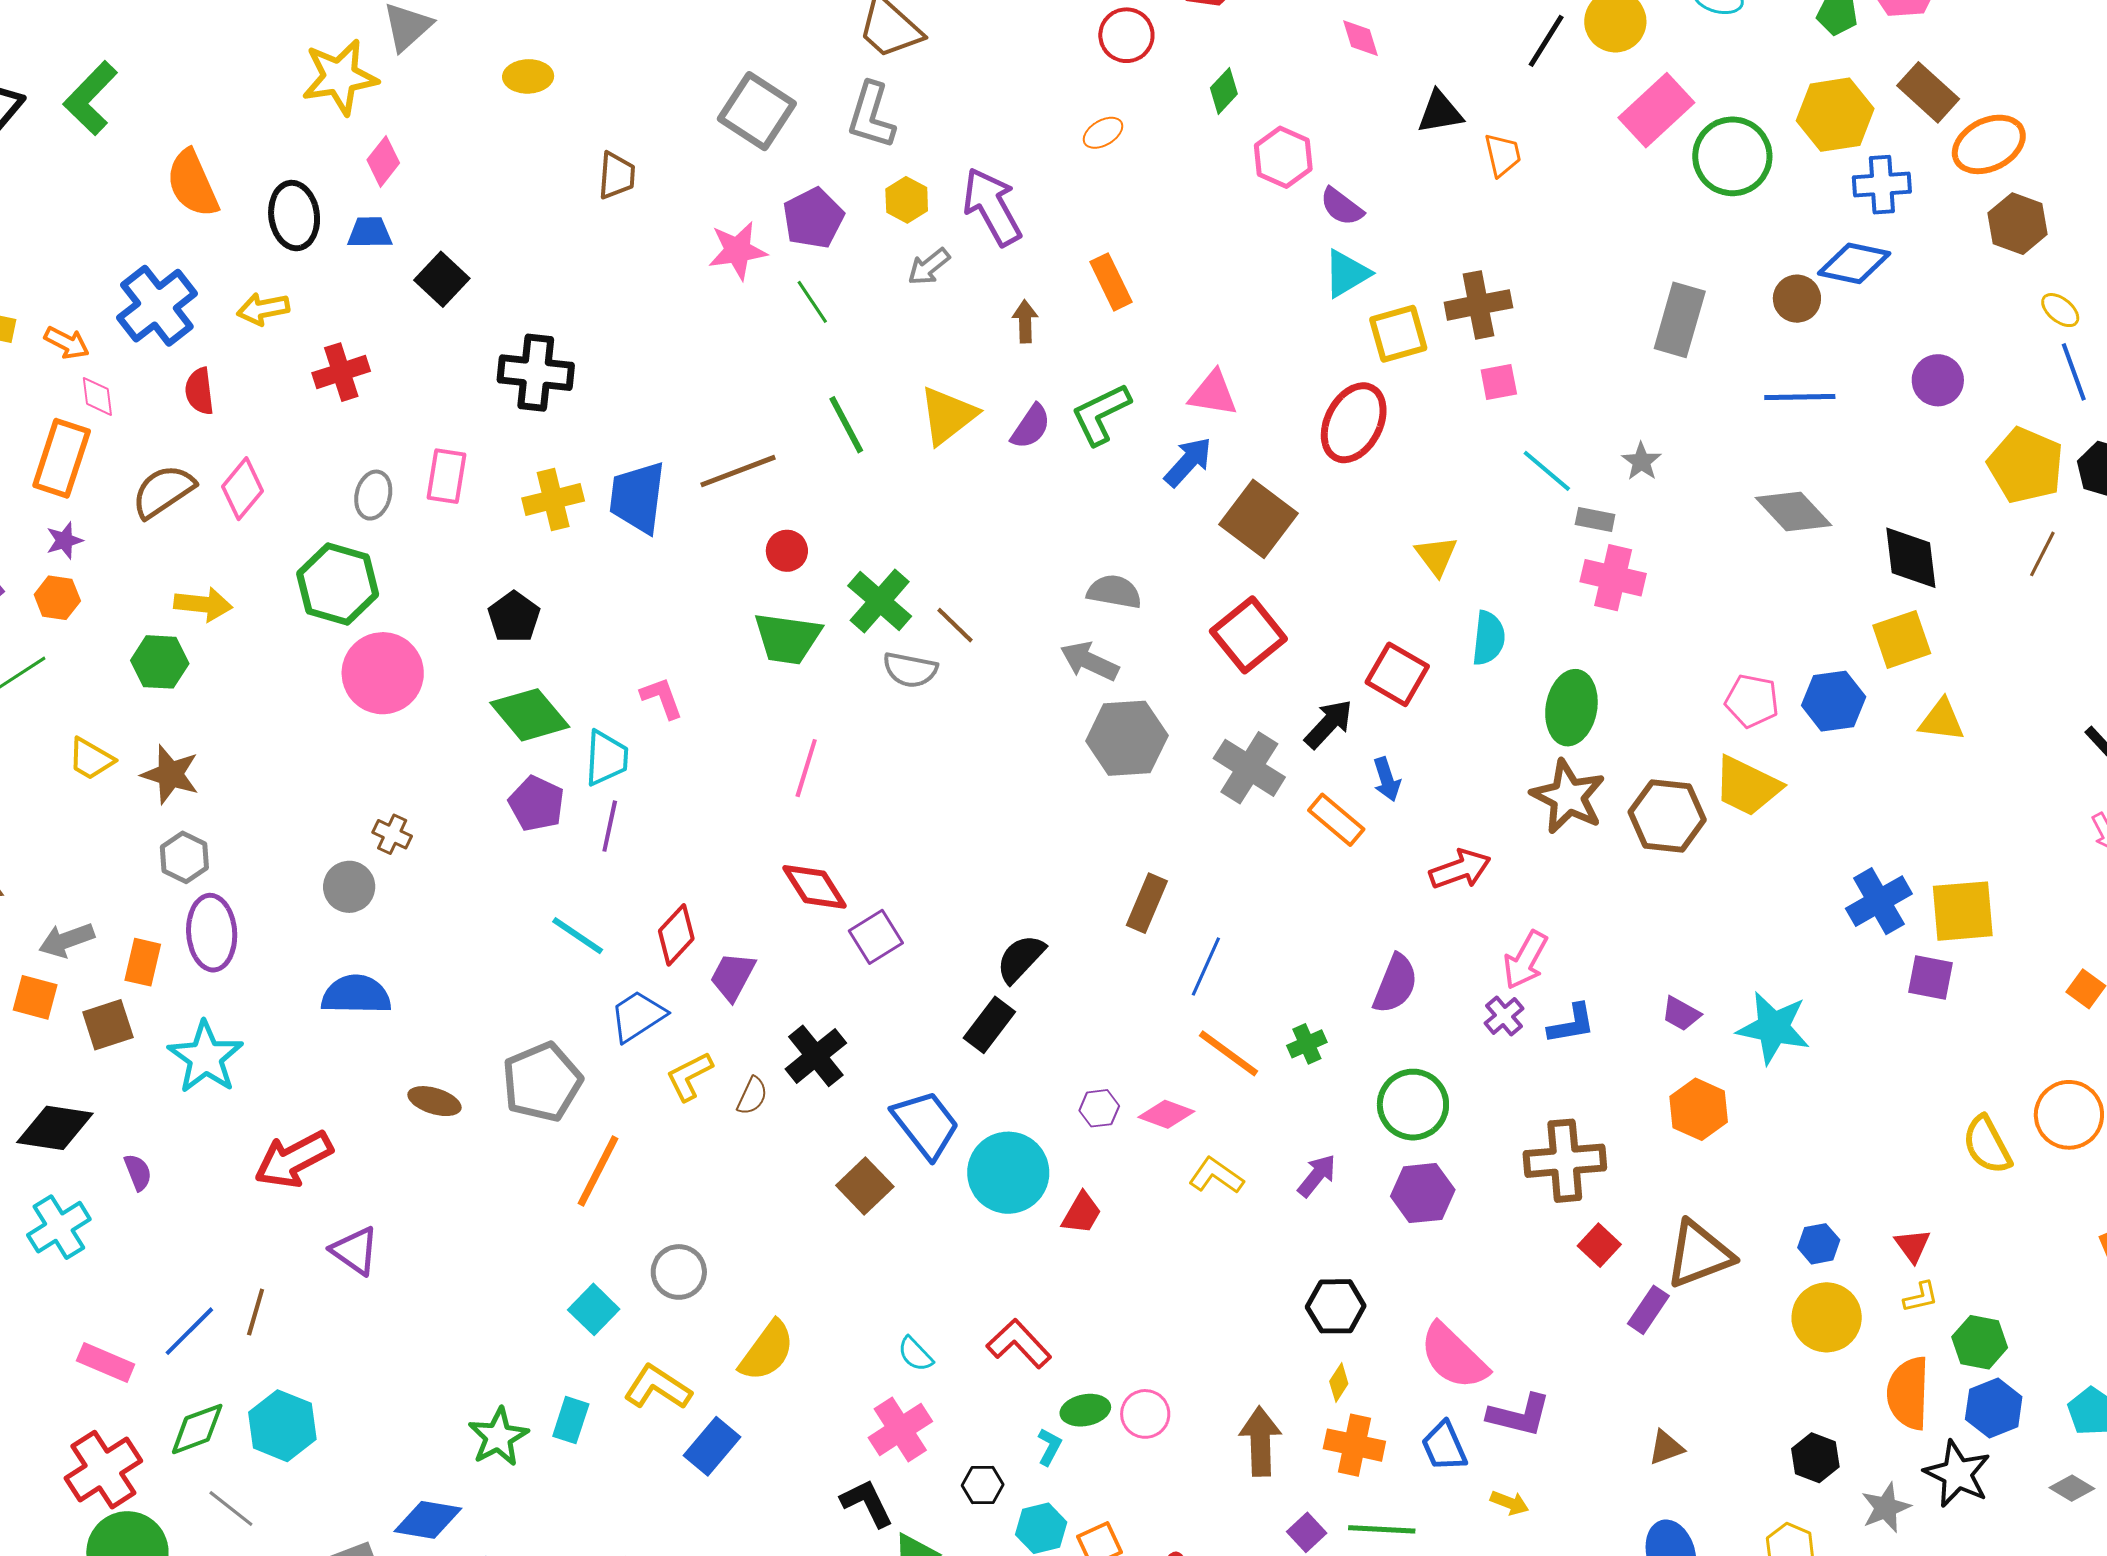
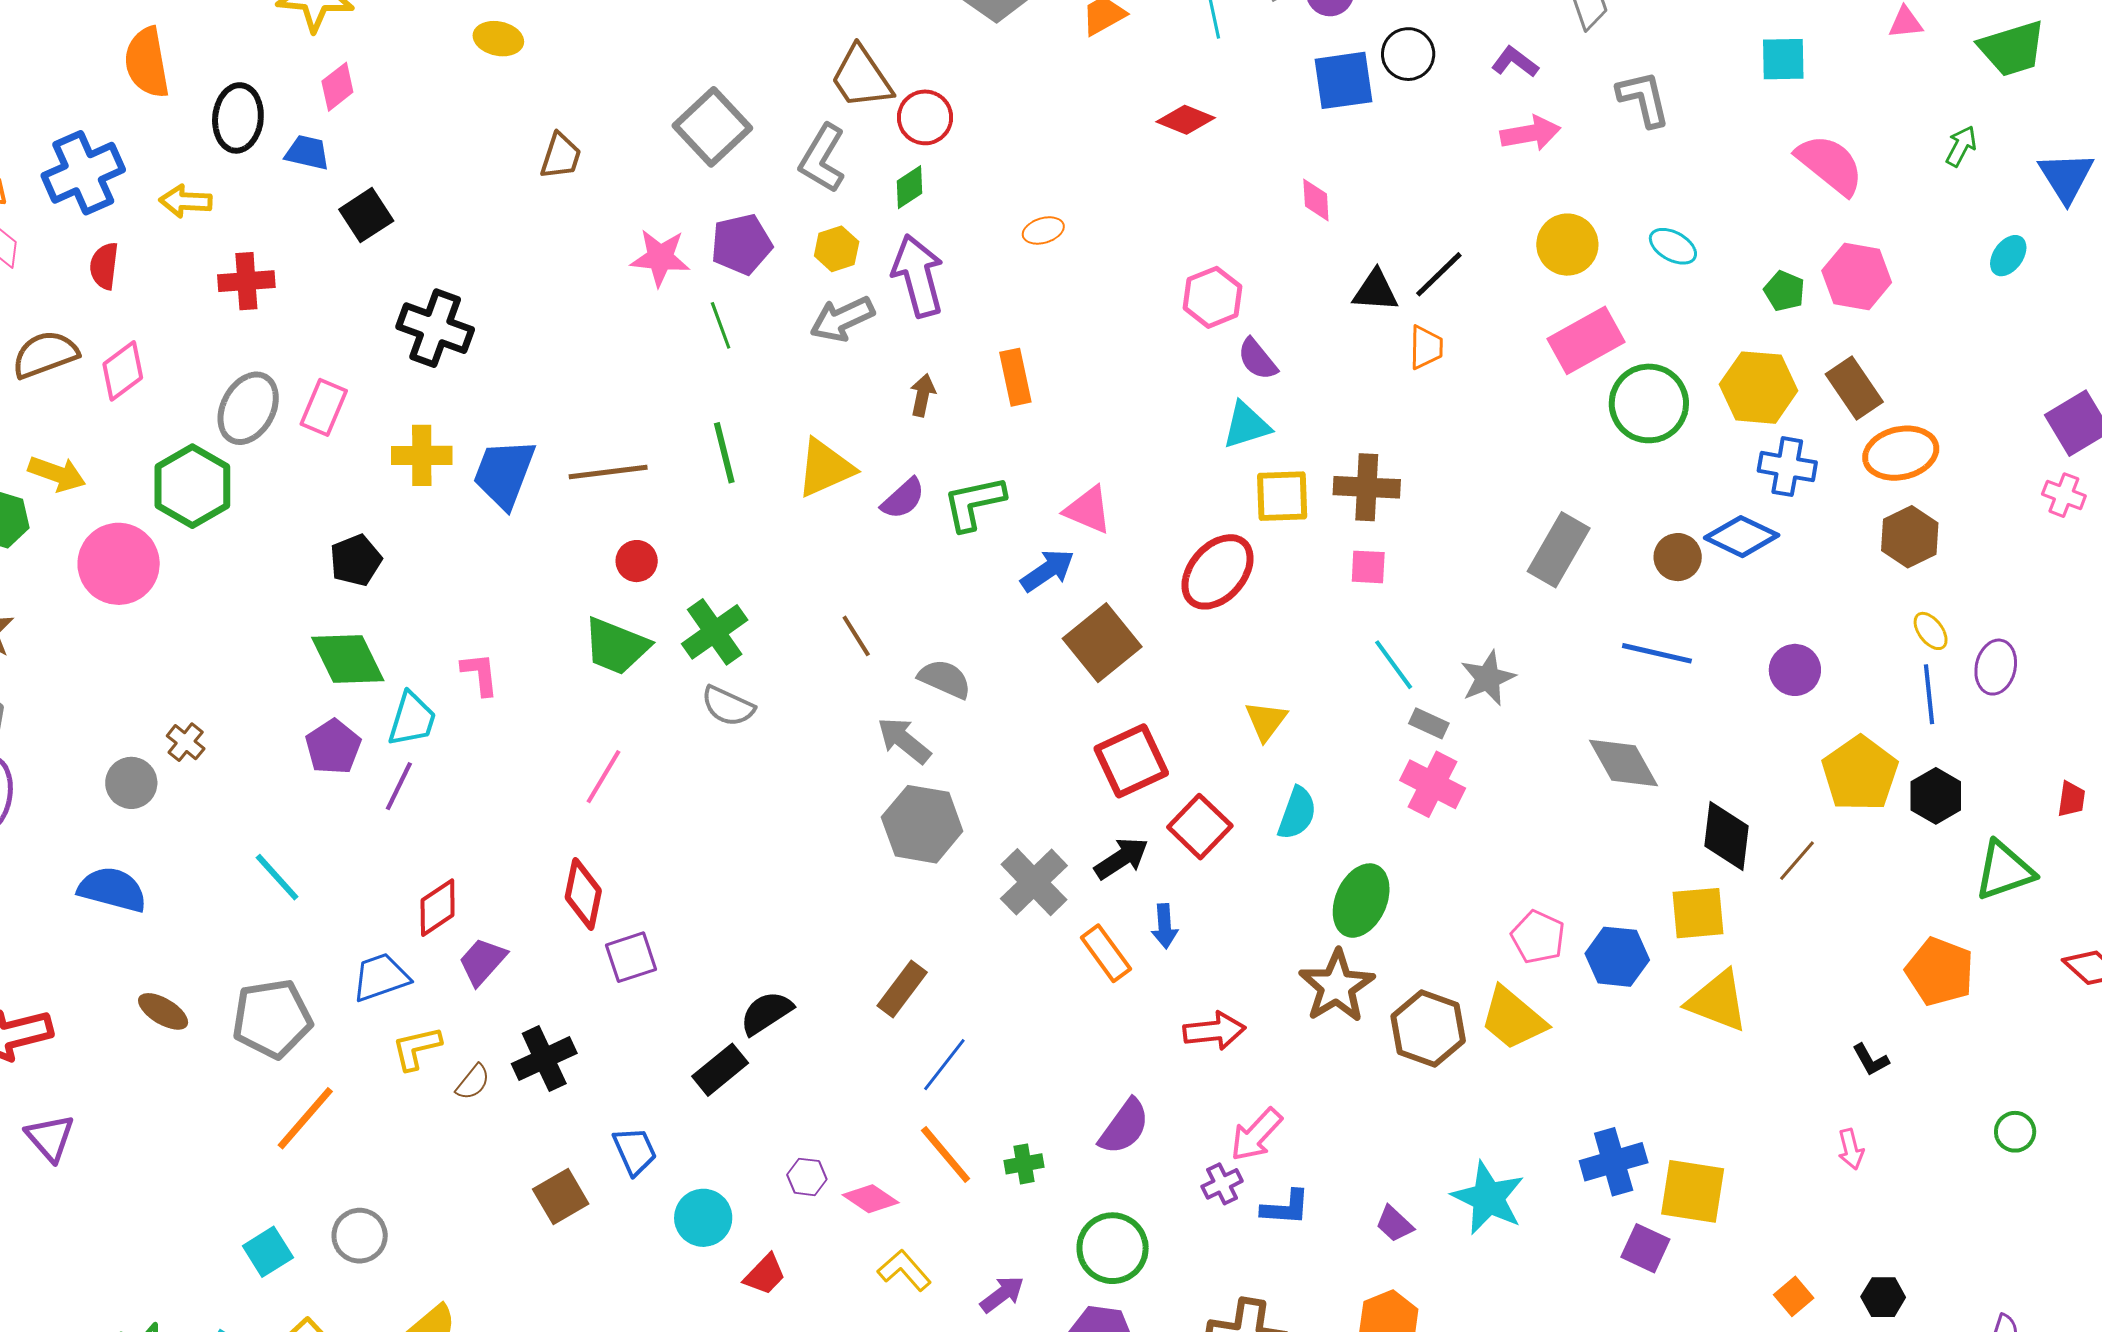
red circle: (1126, 35) -> (925, 117), moved
black line: (1546, 41) -> (1439, 274), moved
green diamond: (1224, 91) -> (910, 187), moved
gray arrow: (929, 267) -> (842, 319), size x1.4
gray star: (1641, 461) -> (1488, 678), size x1.4
gray ellipse: (373, 495) -> (248, 408), size x1.5
brown line: (2042, 554) -> (1797, 861), moved
brown line: (955, 625) -> (856, 636), moved
red square: (1248, 635) -> (1131, 761), moved
pink circle: (383, 673) -> (119, 564), moved
yellow triangle: (1942, 720) -> (1718, 1001), size x1.4
red diamond: (815, 887) -> (583, 894), turned 30
cyan line: (578, 936) -> (277, 877), moved
cyan star: (1773, 1028) -> (1488, 1198), moved
blue trapezoid: (926, 1124) -> (635, 1151), size x0.7
cyan circle: (1008, 1173) -> (703, 1218), size x0.7

